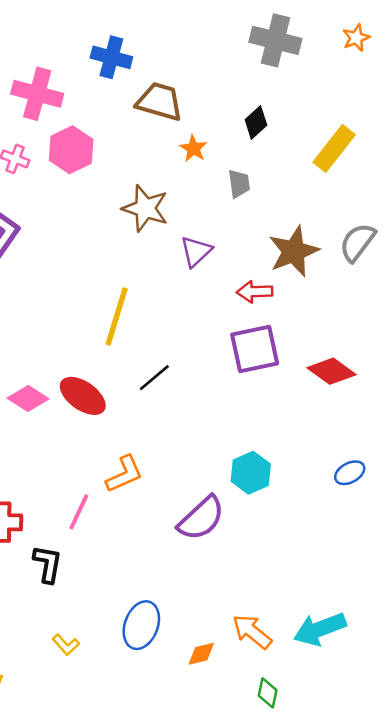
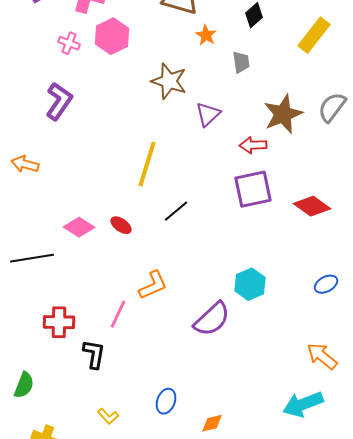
red ellipse: (83, 396) -> (121, 225), size x0.6
blue ellipse: (141, 625) -> (166, 401), size x0.7
orange arrow: (252, 632) -> (322, 356), moved

